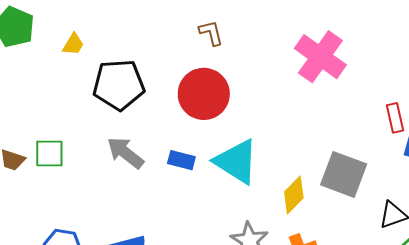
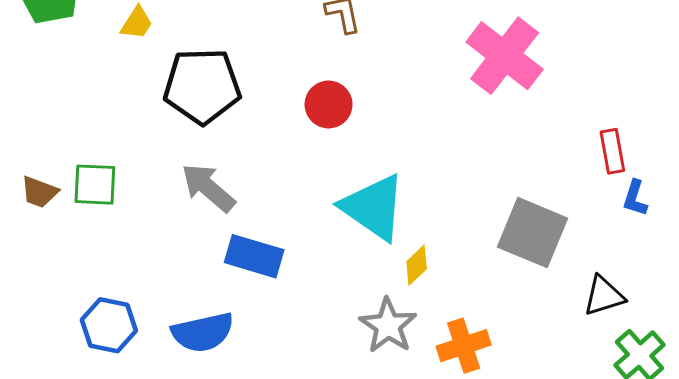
red circle: (204, 94) -> (329, 104), size x0.6
blue rectangle: (181, 160) -> (254, 256), moved, size x1.4
yellow diamond: (294, 195) -> (417, 265), moved, size x0.7

